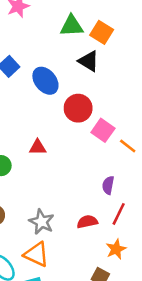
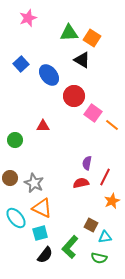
purple semicircle: (108, 185) -> (87, 163), moved
gray star: (42, 222) -> (34, 183), moved
orange star: (116, 249) -> (112, 201), moved

